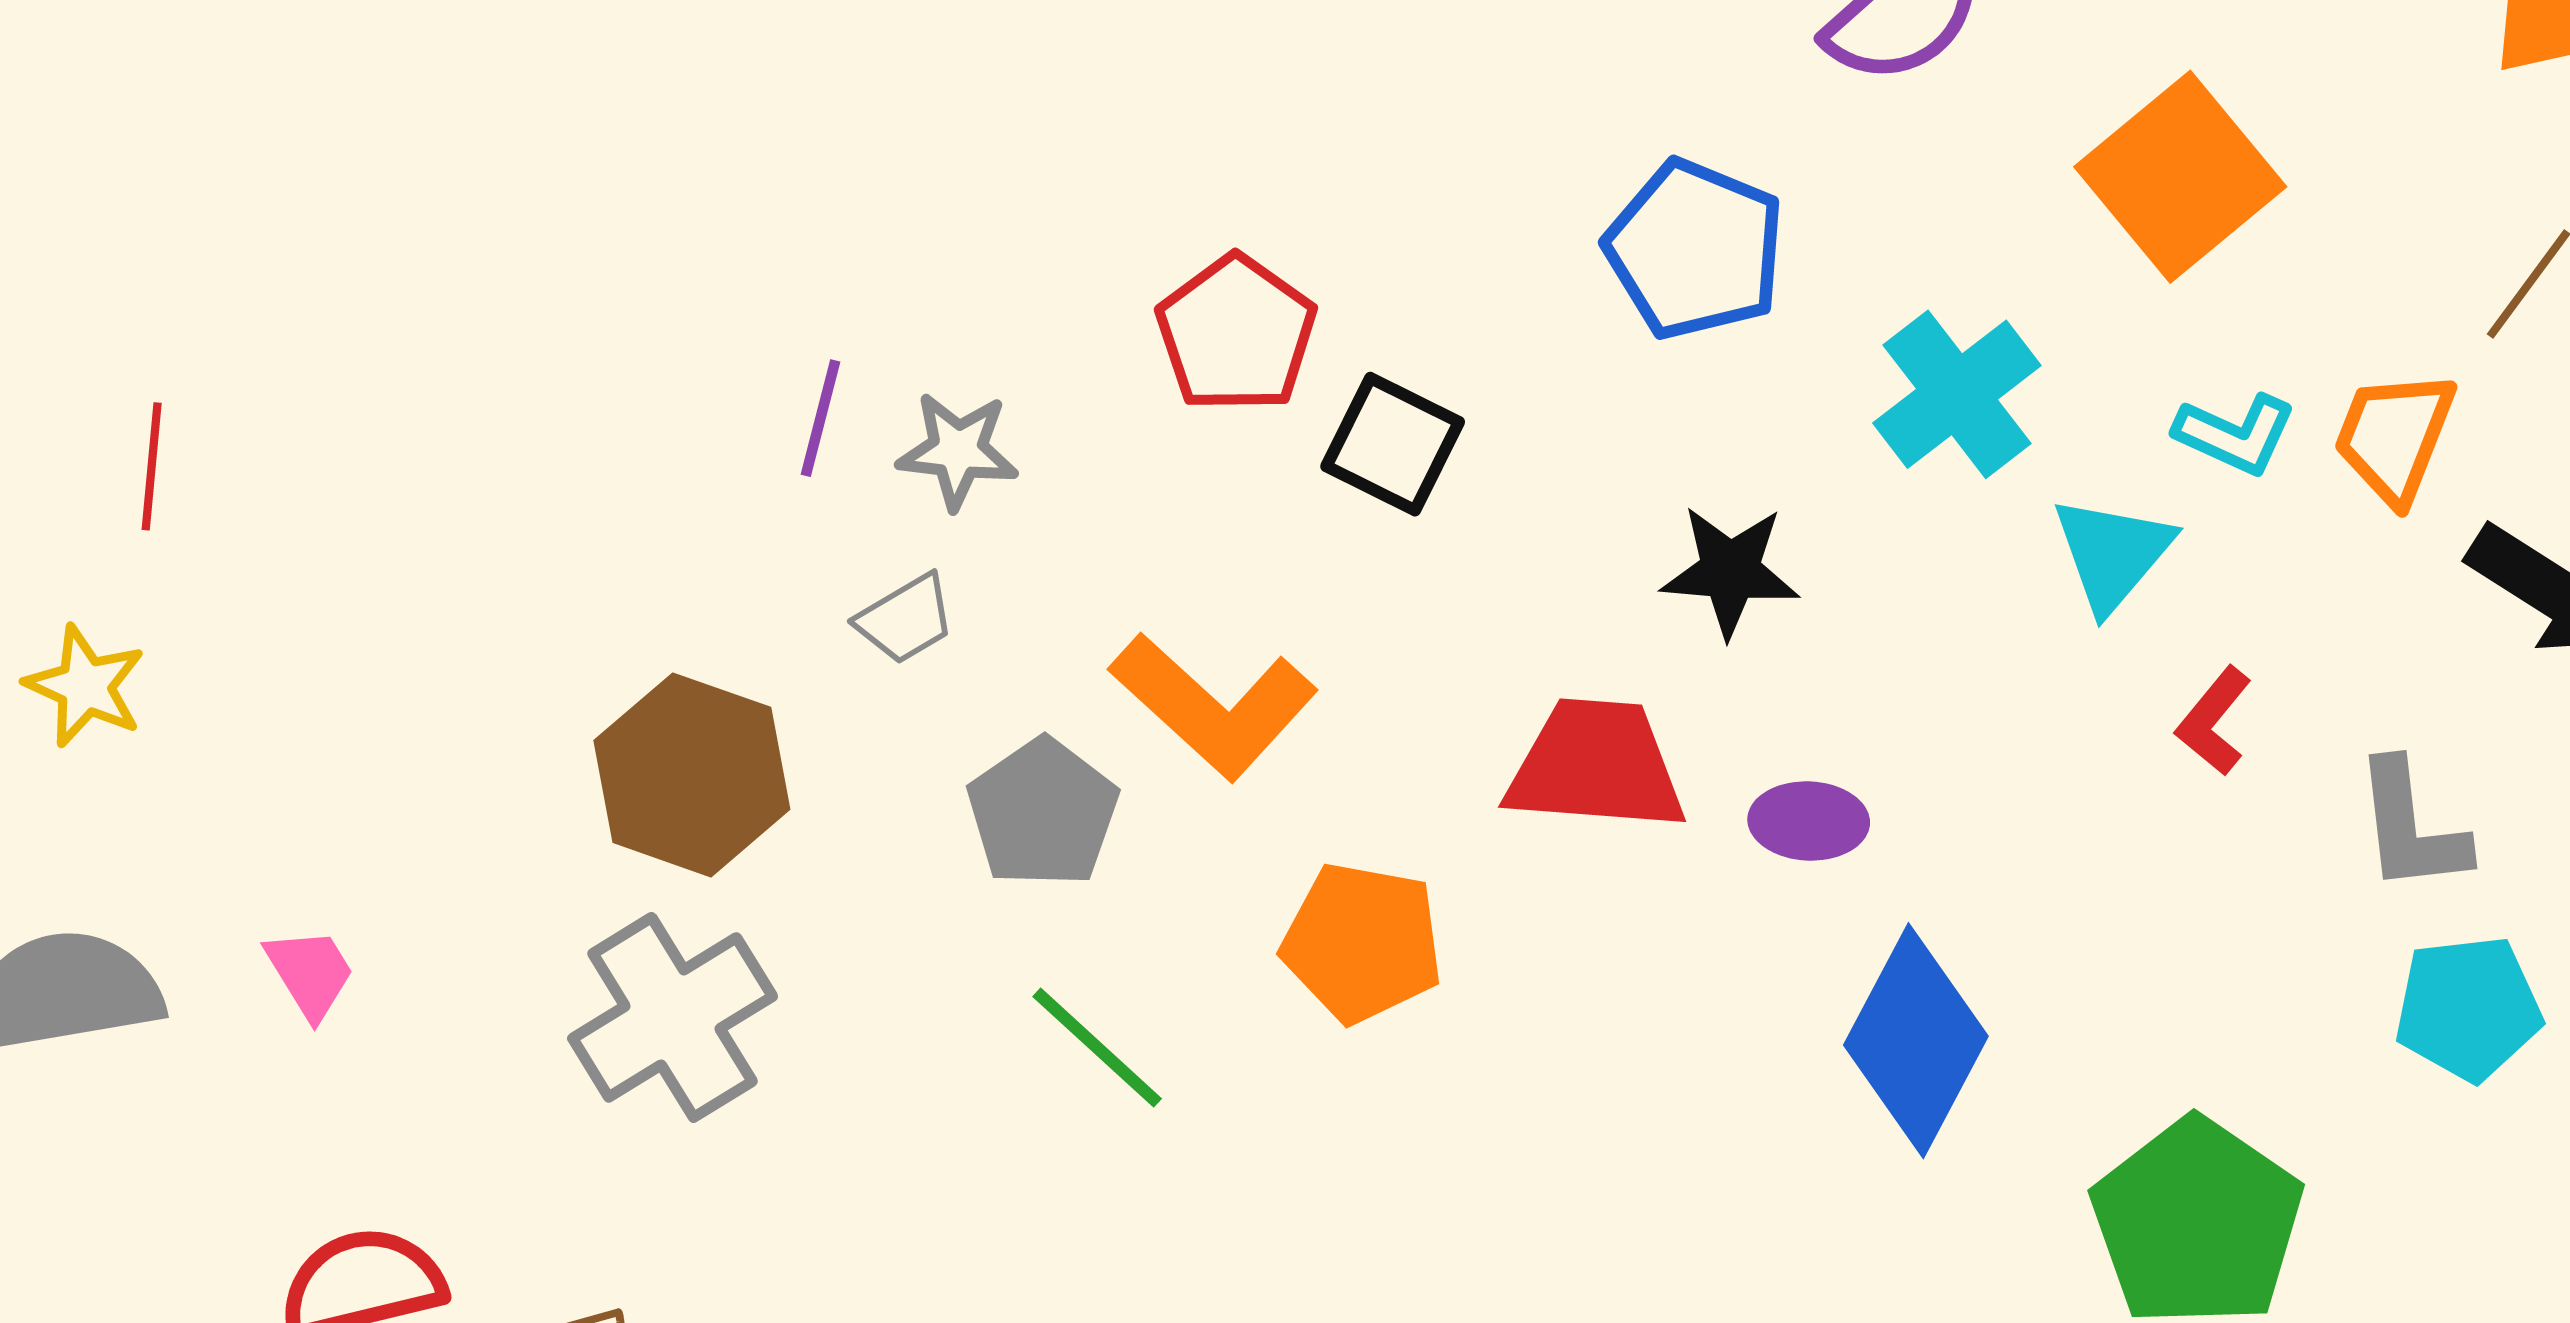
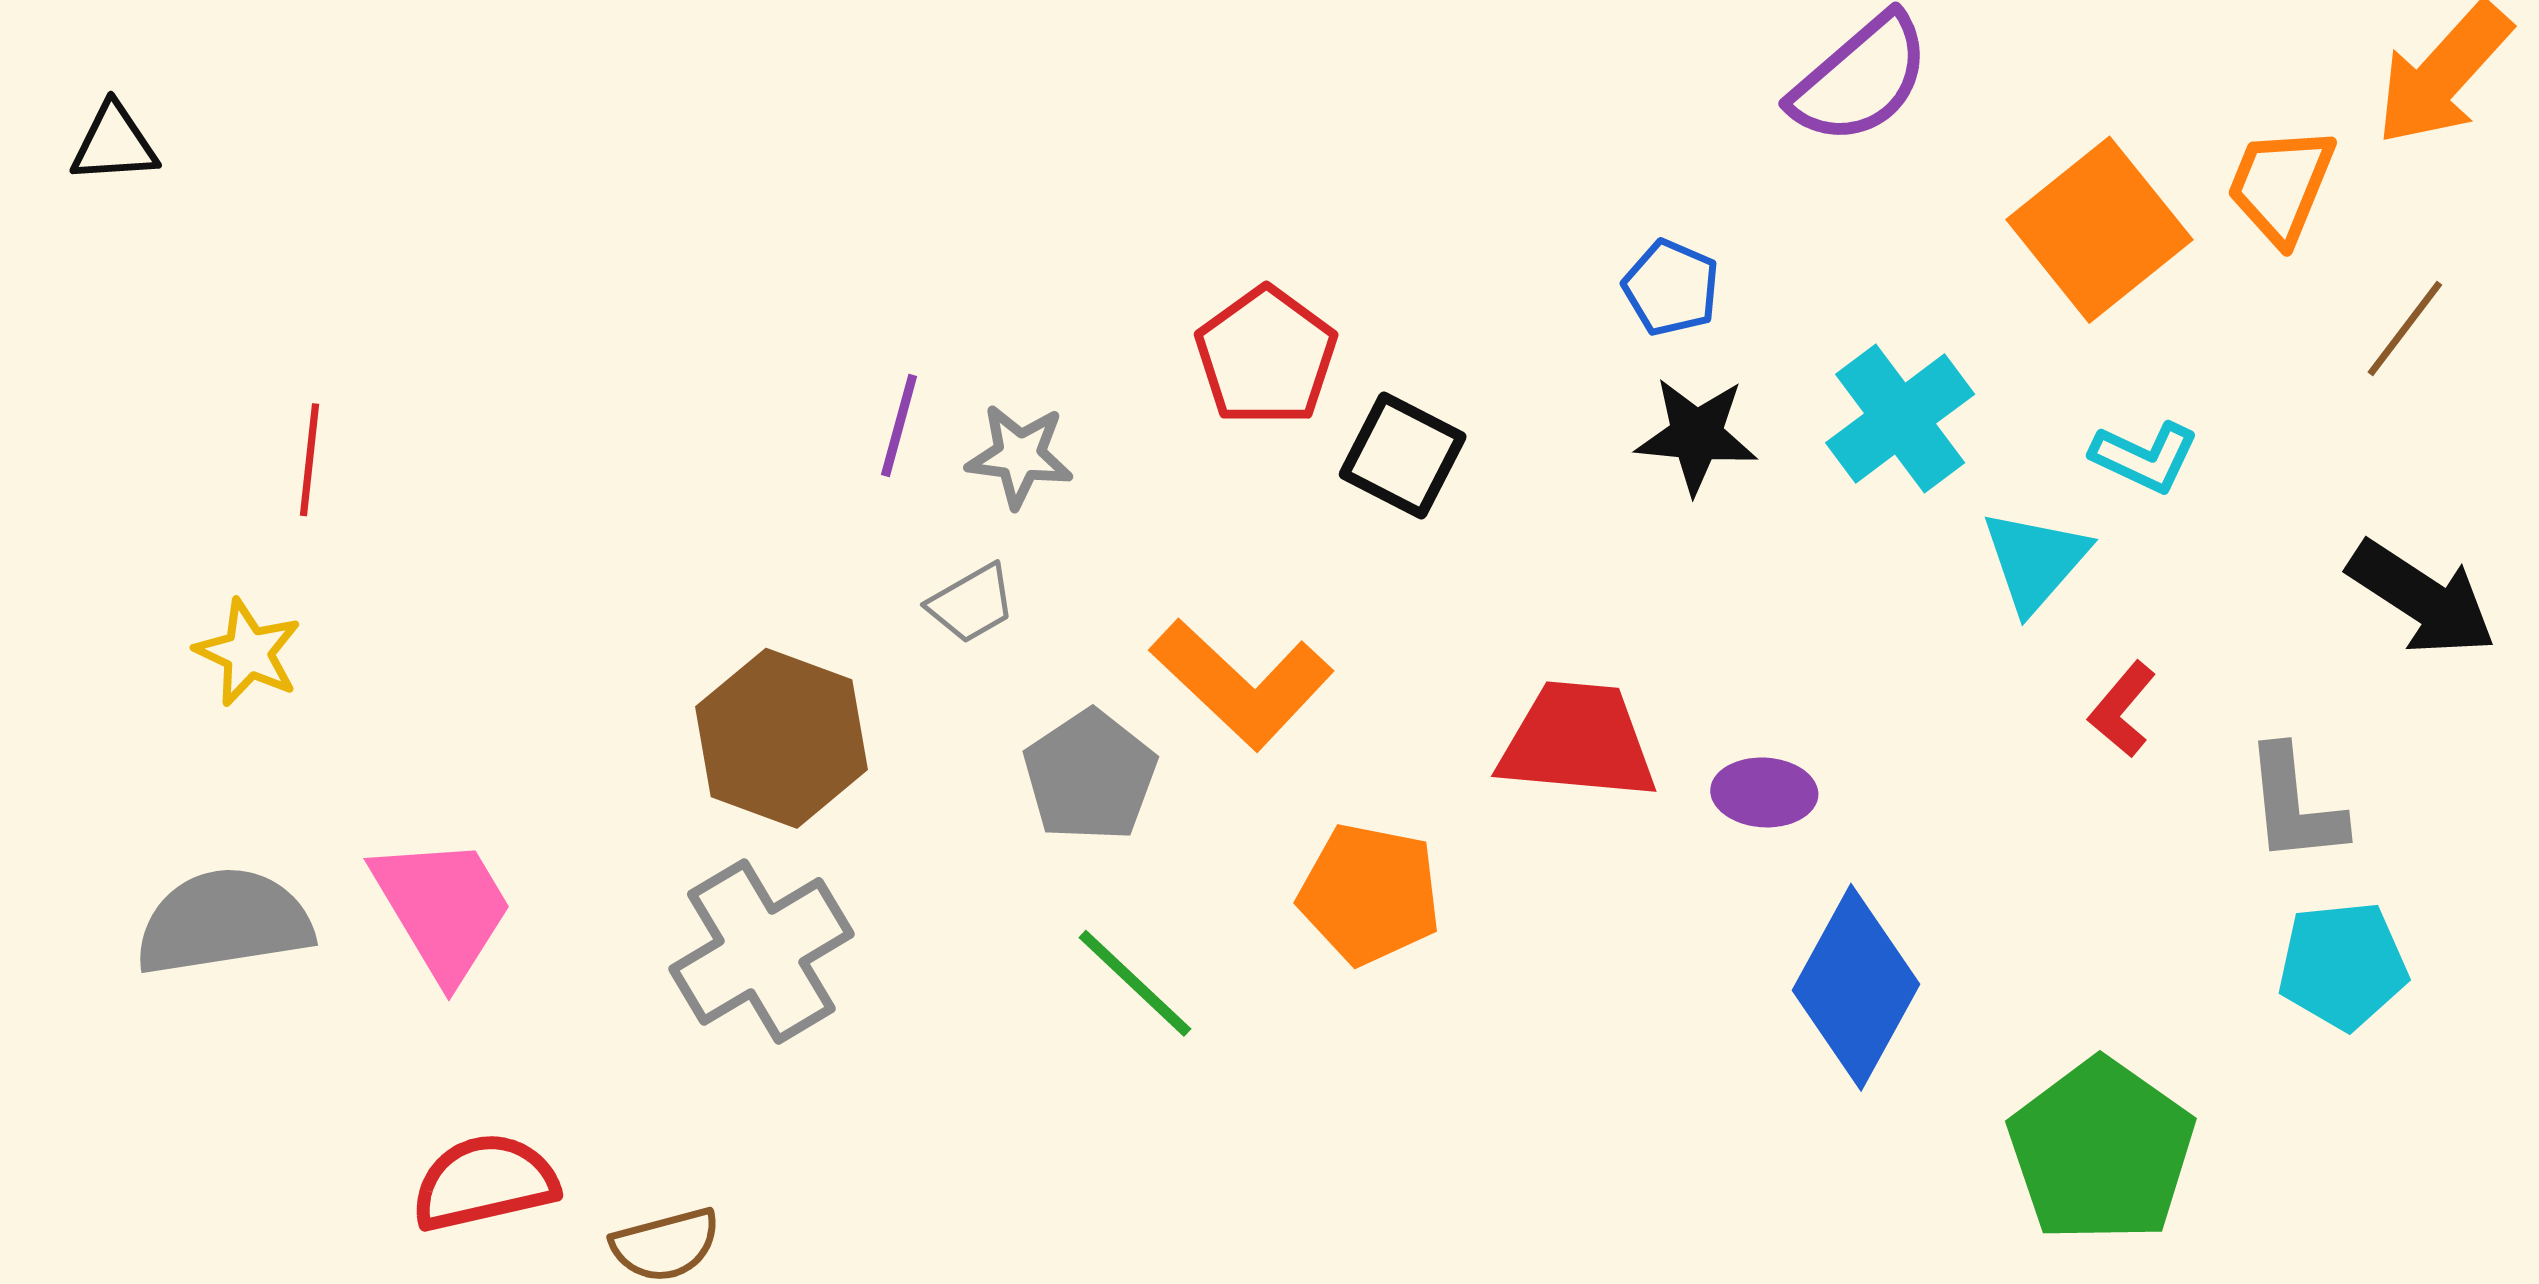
blue pentagon: (1695, 249) -> (1671, 288), size x0.6
orange trapezoid: (2394, 437) -> (2281, 185), moved
black star: (1730, 571) -> (1696, 435), moved
pink trapezoid: (310, 973) -> (443, 908), size x1.8

